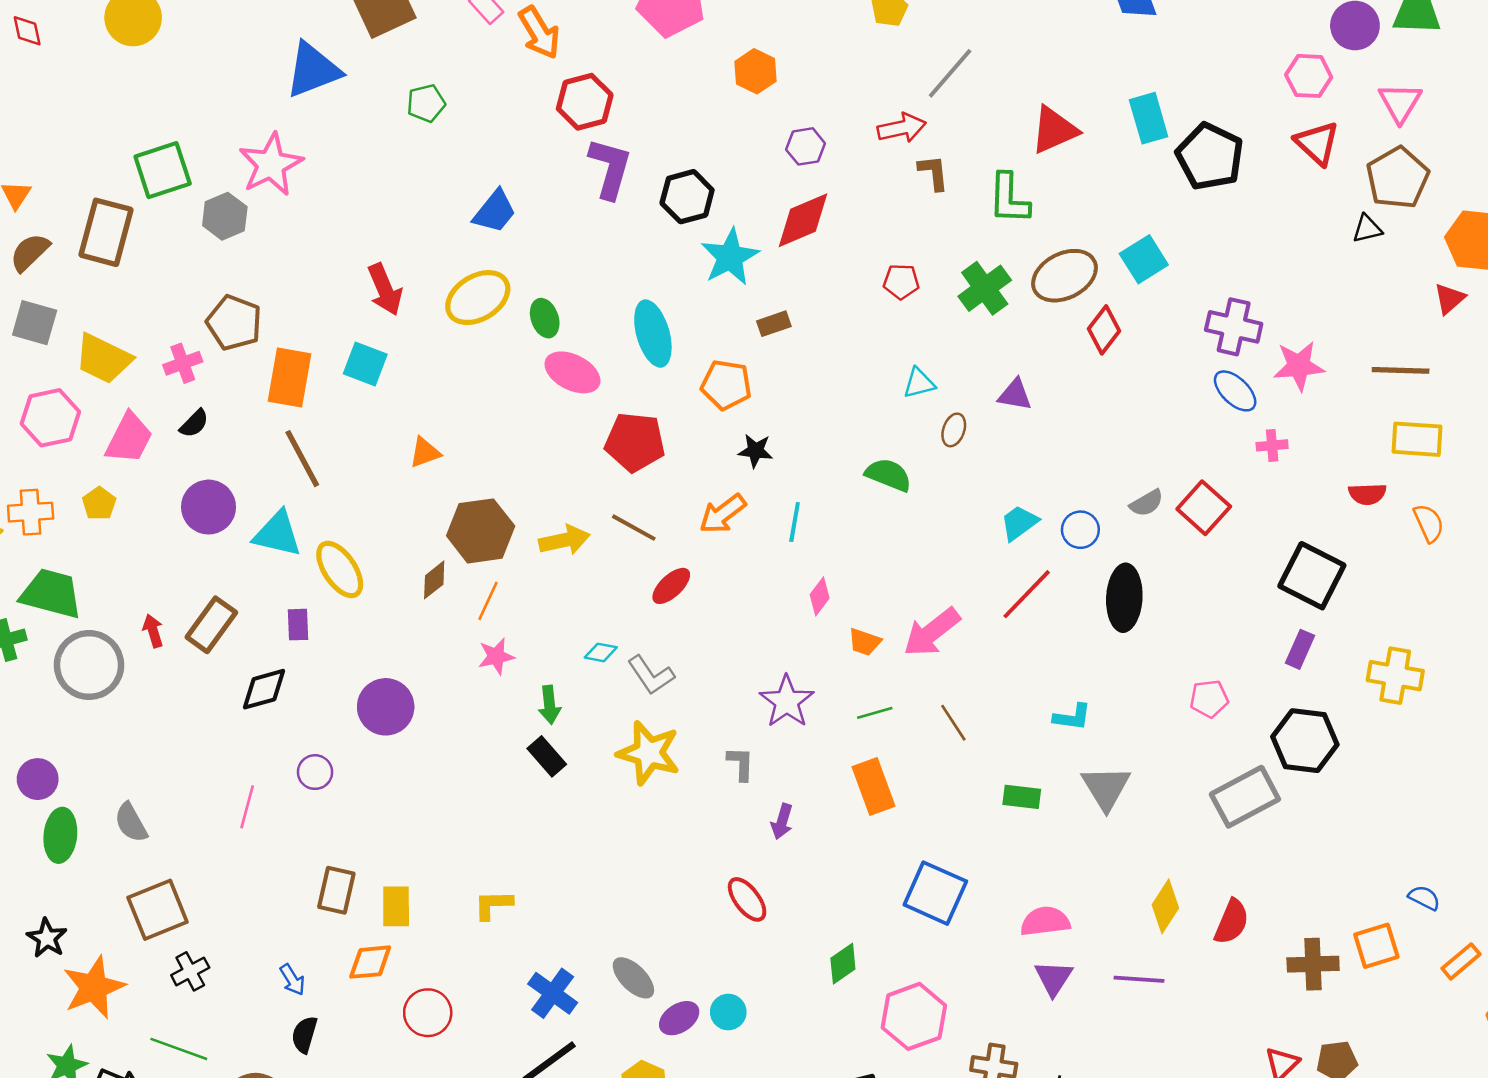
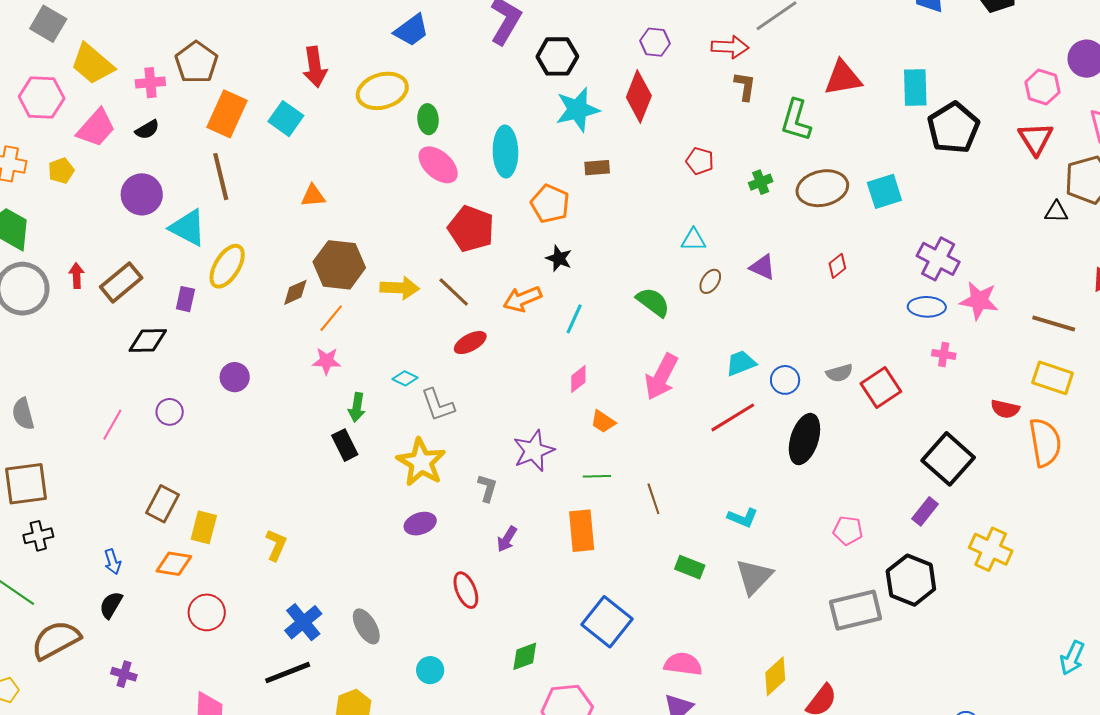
red diamond: (803, 220) -> (639, 96), turned -60
green cross: (985, 288) -> (761, 182), size x0.6
red diamond: (1104, 330) -> (837, 266), moved, size x0.7
blue ellipse: (1235, 391) -> (927, 307), turned -57
orange semicircle: (1429, 523) -> (1045, 442), size x1.6
yellow ellipse: (340, 569) -> (227, 266), turned 51
pink arrow: (932, 632) -> (661, 377), moved, turned -39
purple circle: (386, 707) -> (235, 377), size x0.7
yellow L-shape: (493, 905) -> (276, 545), turned 100
purple ellipse: (679, 1018) -> (420, 524), moved

